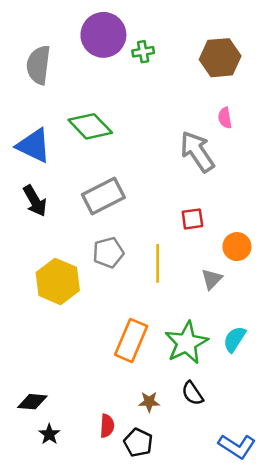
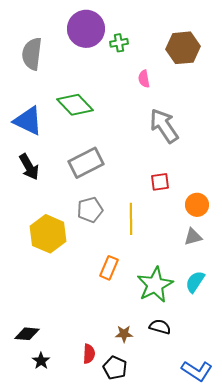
pink semicircle: (225, 118) -> (144, 79), moved
gray triangle: (212, 279) -> (193, 237), moved, turned 30
orange rectangle: (131, 340) -> (109, 268), moved, size x0.7
black semicircle: (192, 393) -> (160, 327), turned 140

